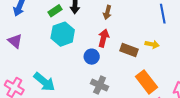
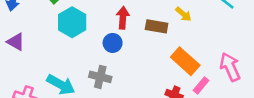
yellow arrow: (152, 44) -> (183, 14), turned 40
gray cross: (100, 85) -> (100, 77), moved

